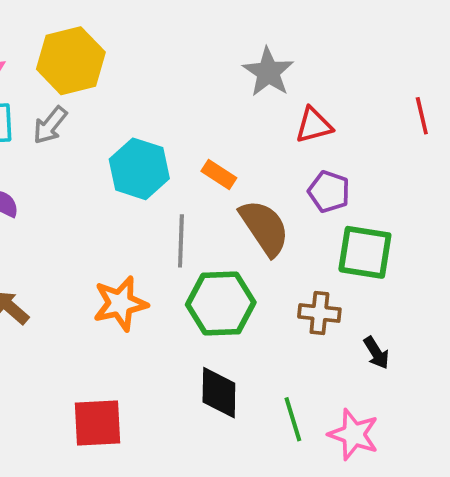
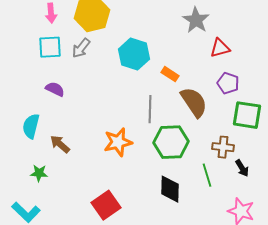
cyan hexagon: (139, 169) -> (134, 54), moved
black arrow: (376, 353) -> (242, 168), moved
green line: (293, 419) -> (207, 175), moved
red square: (97, 423) -> (106, 205), turned -32

